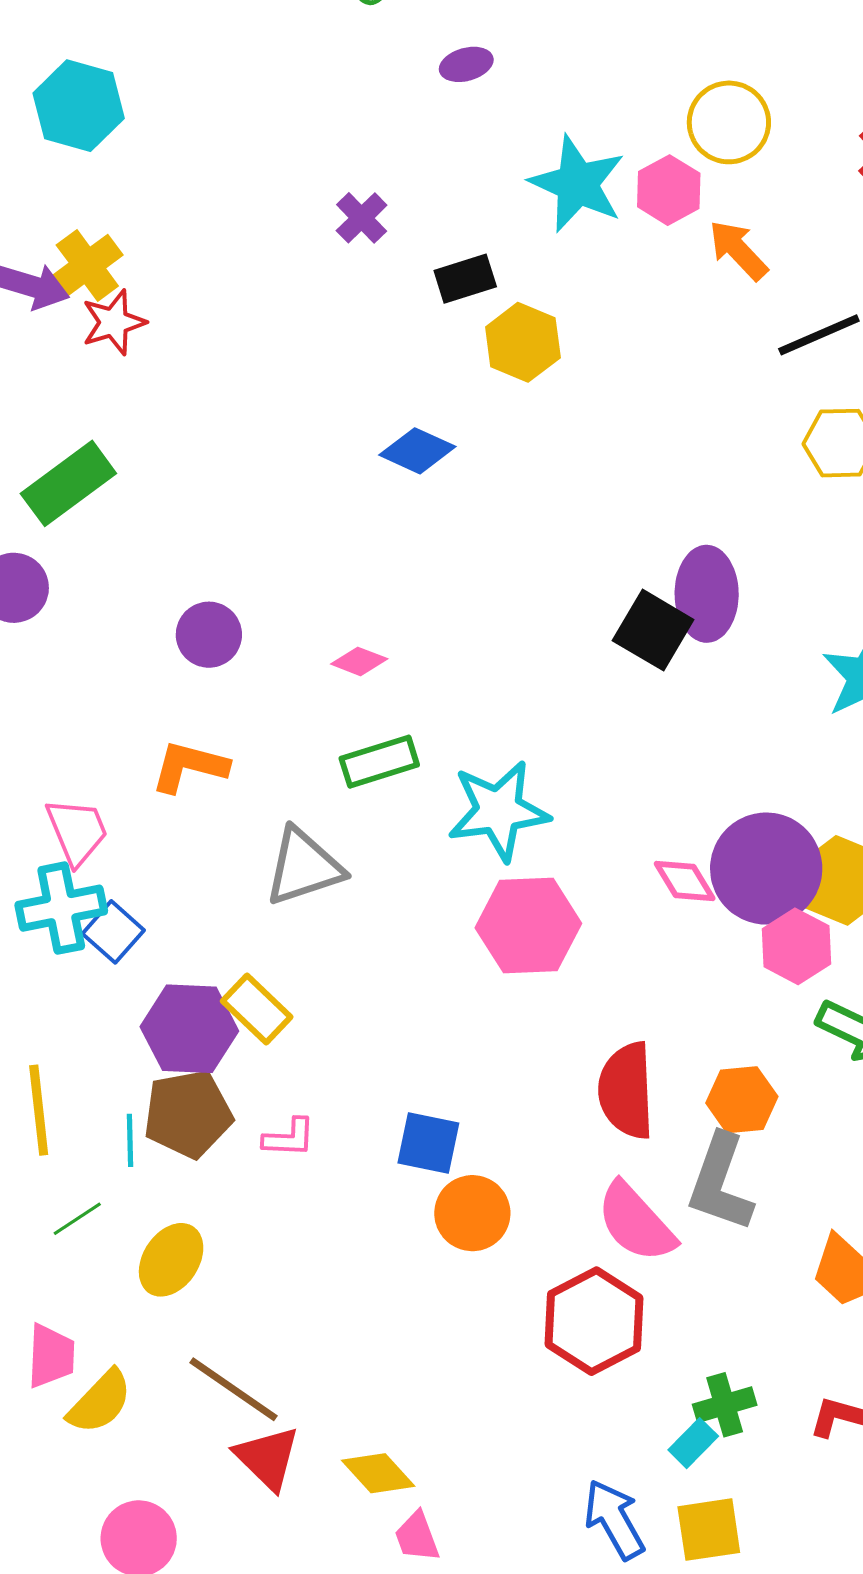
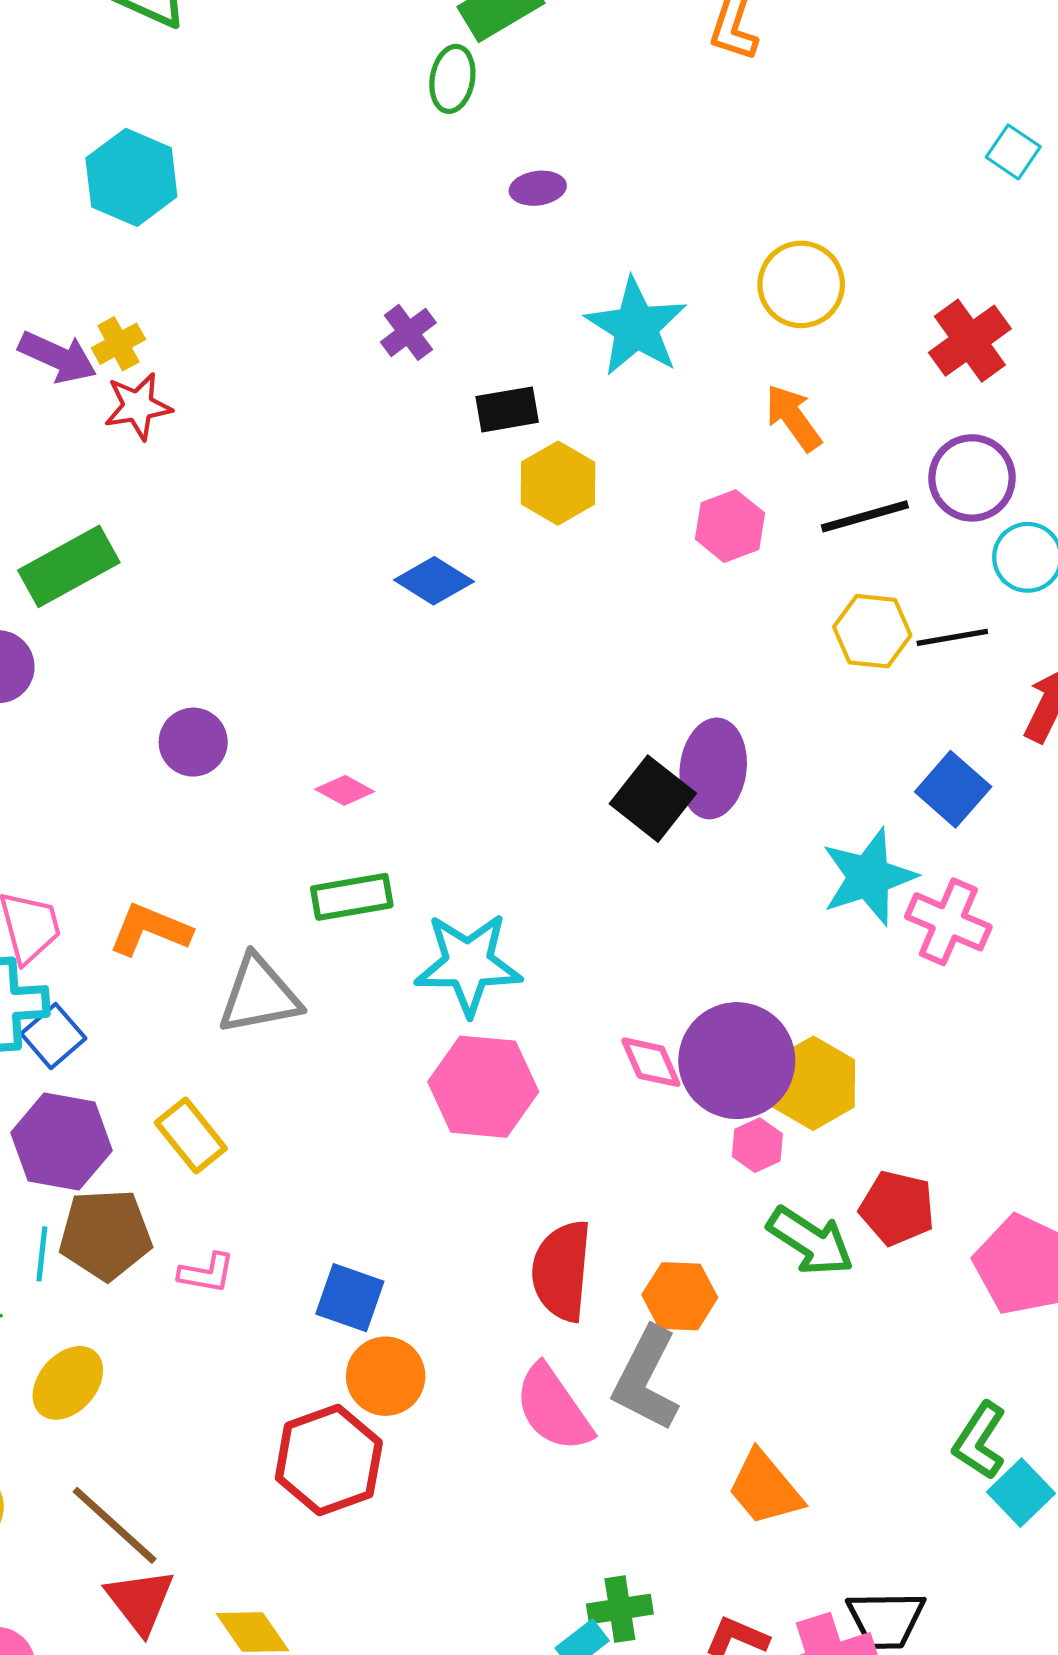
pink hexagon: (669, 190) -> (730, 526), moved
yellow cross: (87, 265) -> (118, 344), size x0.7
orange L-shape: (189, 767) -> (150, 930), moved
pink hexagon: (796, 946) -> (757, 1145), size x0.7
purple hexagon: (189, 1029) -> (62, 1142), moved
red hexagon: (594, 1321) -> (329, 1460), moved

